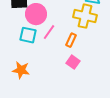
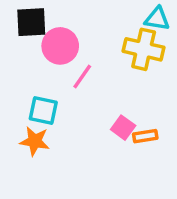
cyan square: (28, 35) -> (43, 111), moved
orange rectangle: (71, 40) -> (145, 136), moved, turned 56

